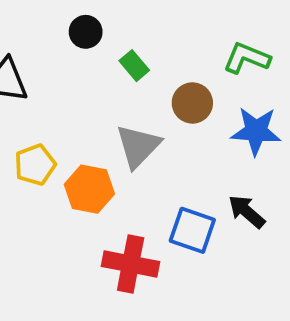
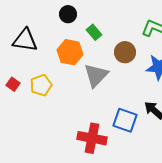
orange hexagon: (89, 189) -> (70, 52), moved

